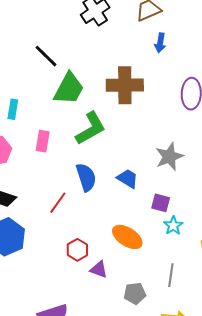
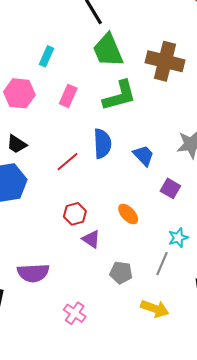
green trapezoid: (69, 89) -> (108, 50), turned 114
cyan star: (173, 226) -> (178, 238), moved
orange ellipse: (127, 237) -> (128, 214), size x0.7

